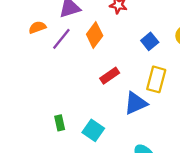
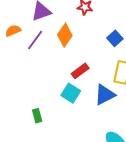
cyan square: (93, 130) -> (71, 93), moved

